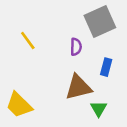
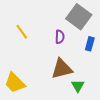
gray square: (100, 21) -> (79, 17), turned -30
blue rectangle: (106, 67) -> (90, 44), moved

